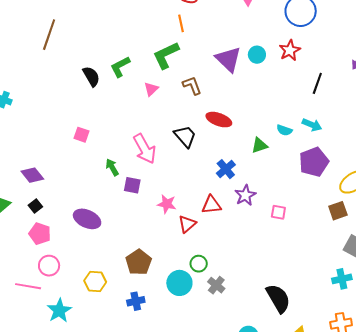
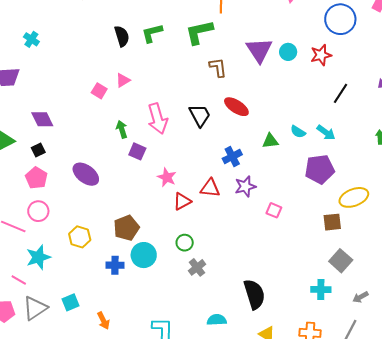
pink triangle: (151, 89) -> (123, 80), moved
cyan circle: (179, 283) -> (144, 255), moved

